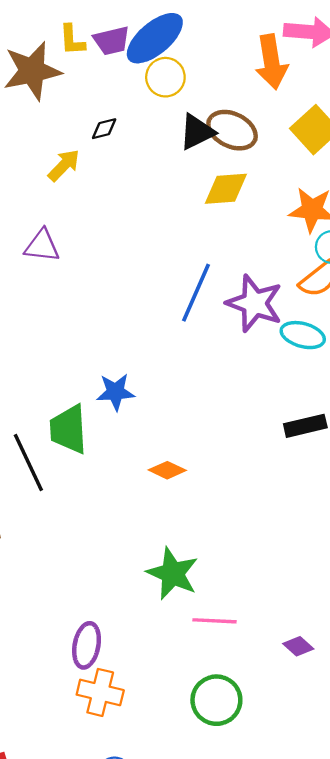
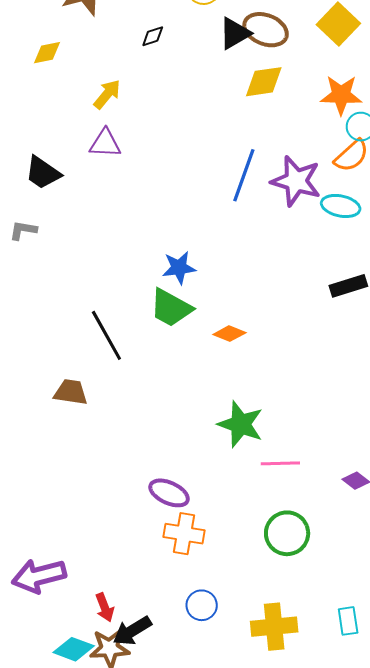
yellow arrow: (64, 165) -> (107, 94), moved
green trapezoid: (68, 429) -> (171, 308), moved, turned -54
purple ellipse: (87, 645) -> (169, 493), turned -72

